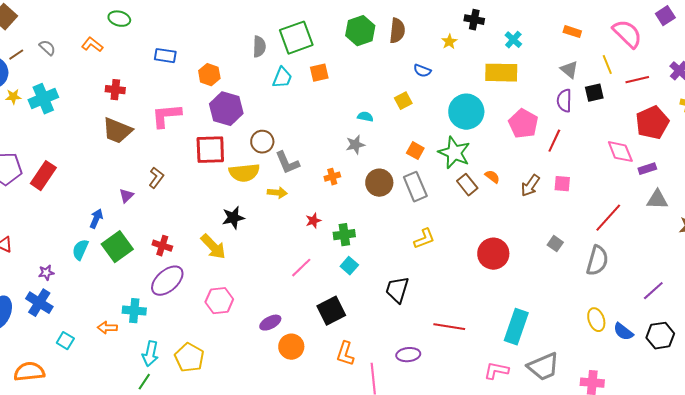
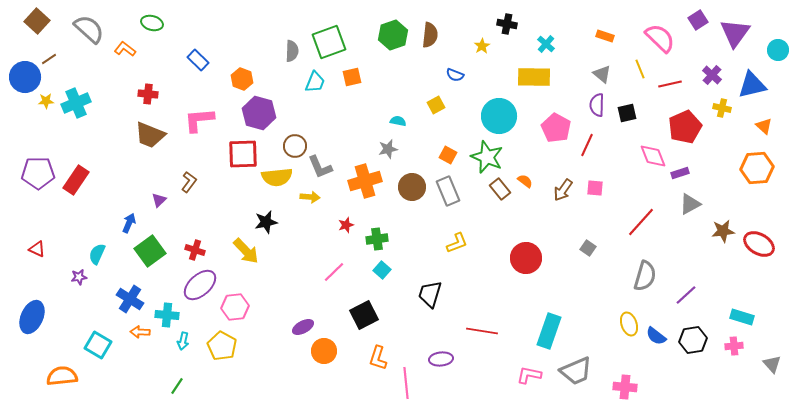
gray semicircle: (47, 48) -> (89, 29), moved, size x1.8
blue rectangle: (165, 56) -> (198, 60), turned 35
black square: (594, 93) -> (627, 113), moved
orange cross: (332, 177) -> (365, 181), size x2.0
gray triangle: (657, 200) -> (690, 204), turned -30
cyan semicircle: (80, 250) -> (97, 254), moved
gray semicircle: (597, 261) -> (645, 276), moved
pink hexagon: (219, 301) -> (235, 307), moved
blue cross: (39, 303) -> (130, 299), moved
cyan square: (65, 341) -> (98, 345), size x1.5
cyan arrow: (150, 354) -> (183, 341), moved, size x0.7
yellow pentagon: (189, 358) -> (222, 346), moved

